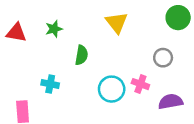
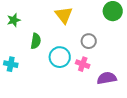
gray circle: (163, 58) -> (89, 41), moved
cyan circle: (112, 89) -> (60, 57), moved

